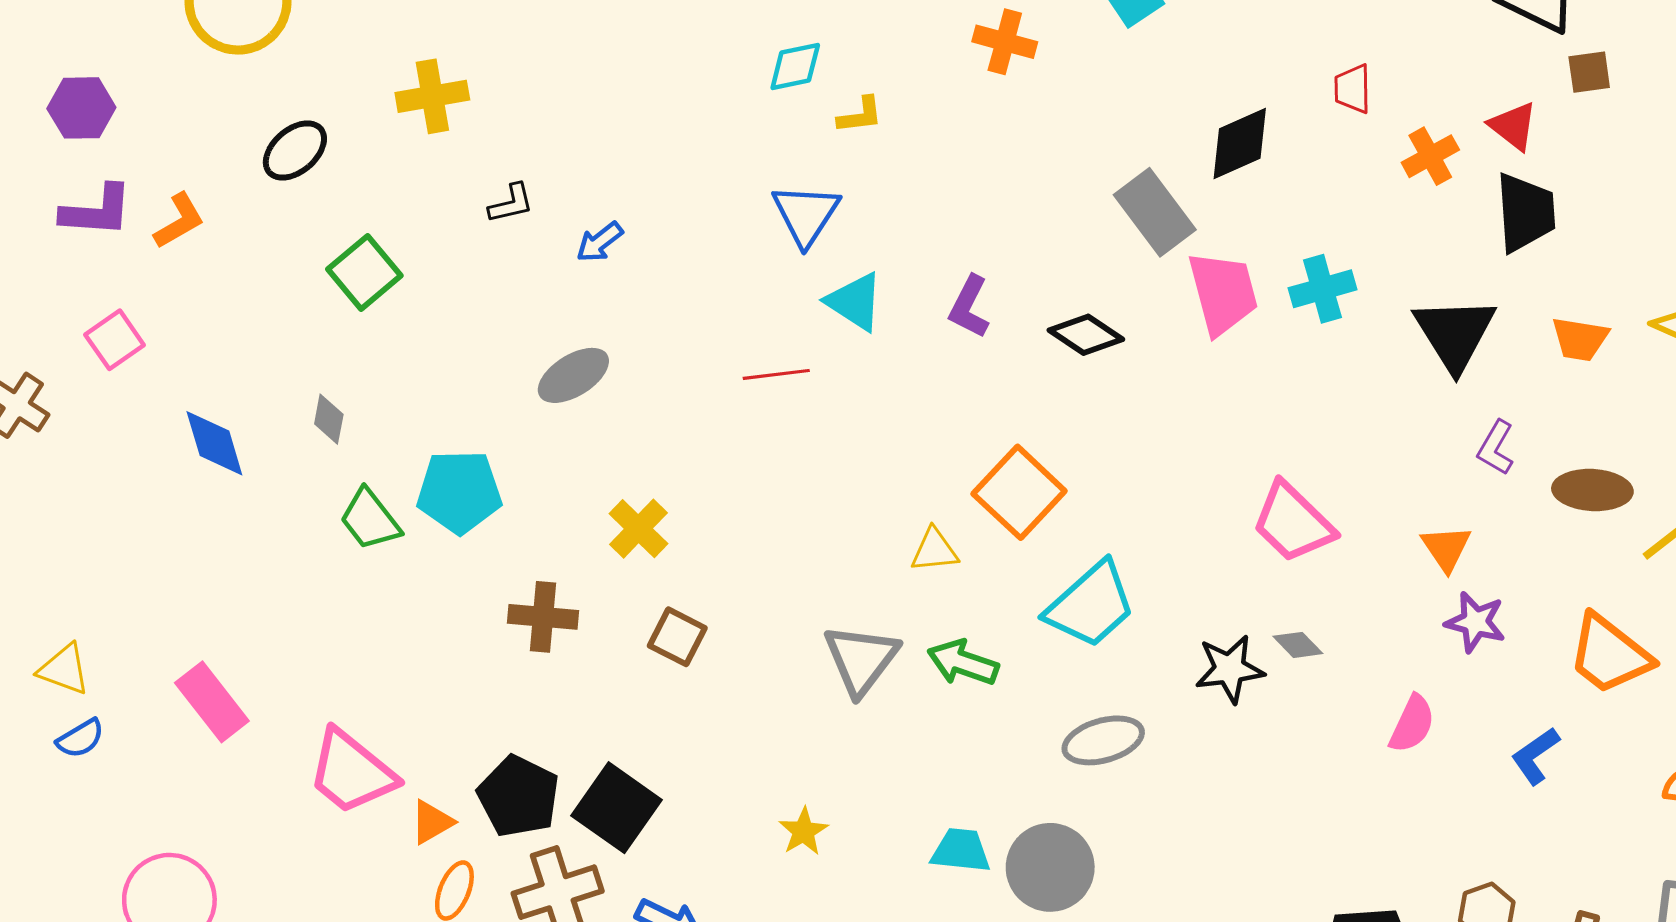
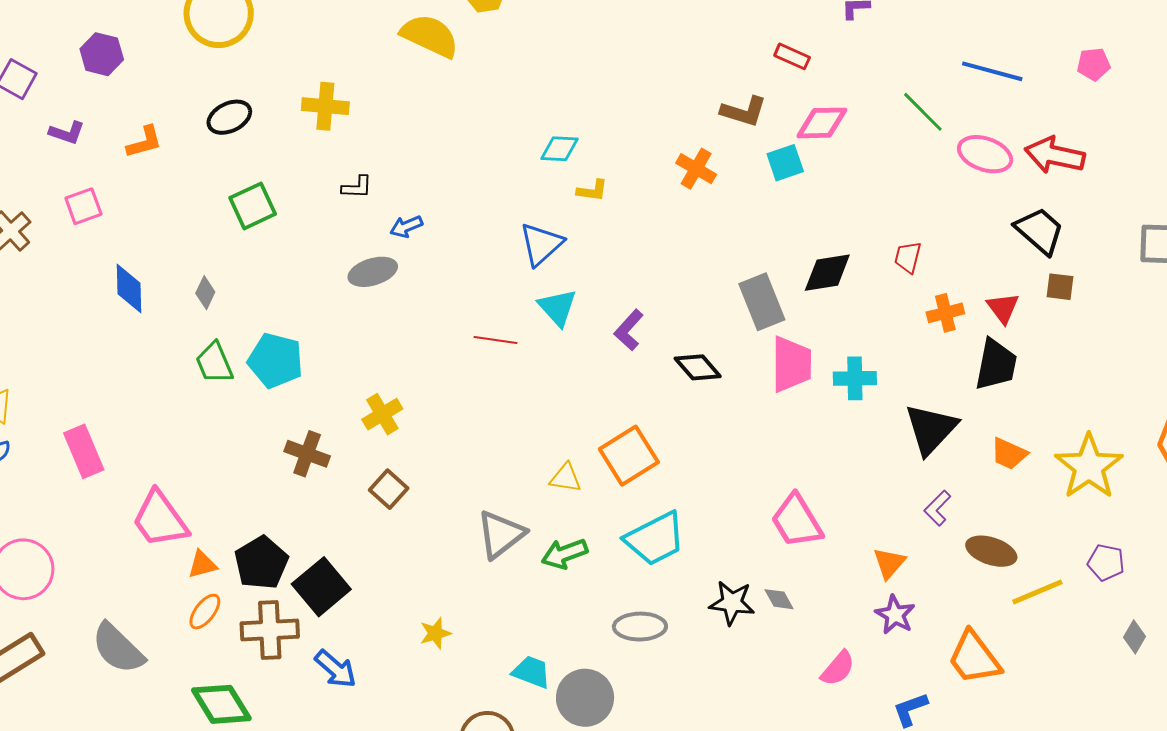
purple L-shape: (97, 211) -> (67, 133), moved, size x0.7
gray ellipse: (573, 375) -> (373, 272), moved
green arrow: (963, 663) -> (565, 554), turned -54

